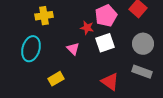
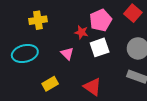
cyan ellipse: (31, 49) -> (25, 53), turned 60
red triangle: (110, 82) -> (92, 87), moved

